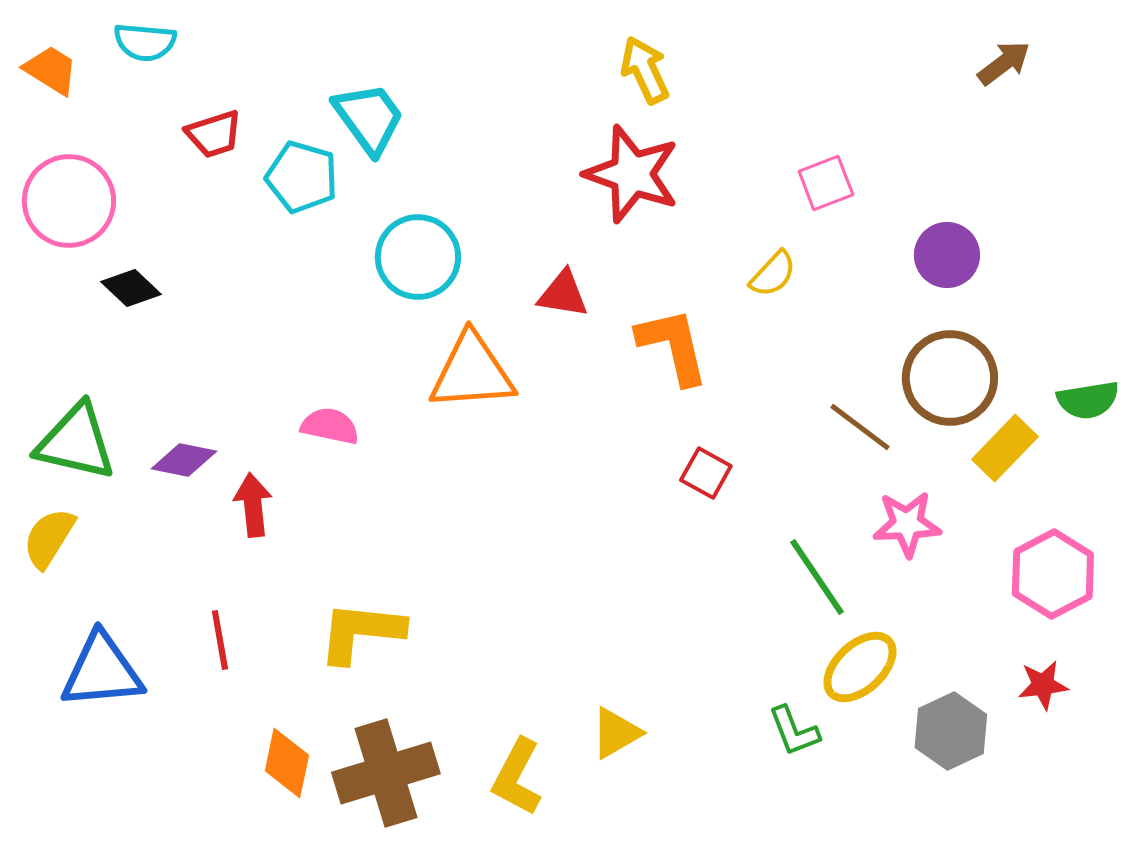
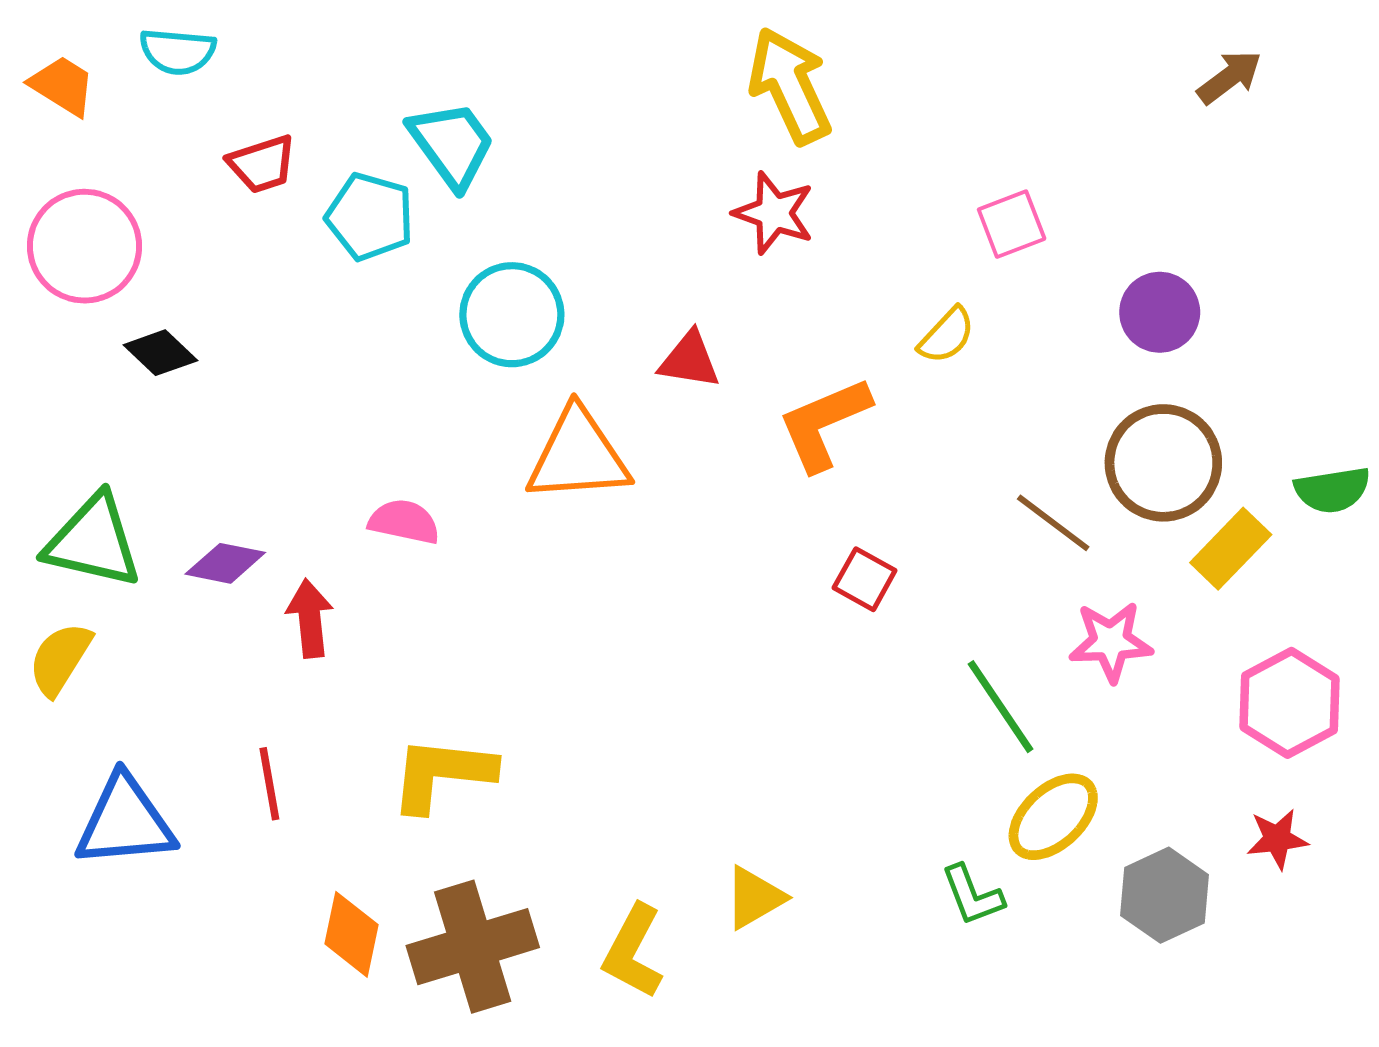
yellow arrow: (645, 70) -> (790, 86), size x1.4
red star: (632, 174) -> (774, 213), size x0.7
orange L-shape: (673, 346) -> (824, 424), turned -100

